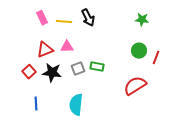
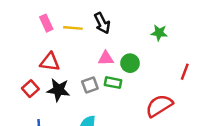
green star: (142, 20) -> (159, 33), moved
pink triangle: (67, 47) -> (106, 58), moved
red triangle: (45, 50) -> (50, 62), turned 30
green circle: (139, 51) -> (130, 63), moved

